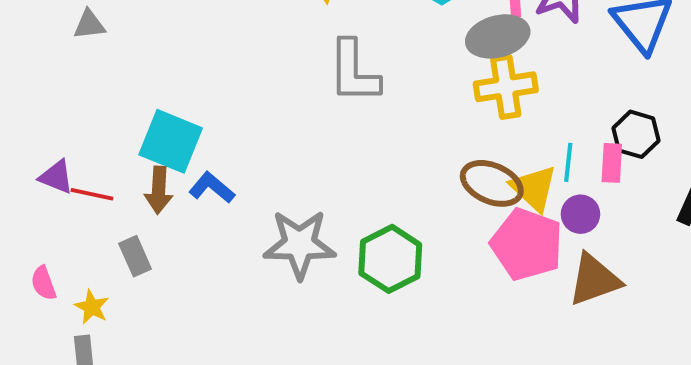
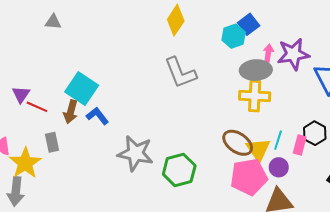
gray L-shape: (354, 72) -> (180, 73), turned -33
purple triangle: (56, 177) -> (21, 94), turned 30
pink pentagon: (527, 244) -> (249, 177), turned 30
yellow star: (92, 307) -> (25, 163), size x1.8

